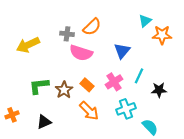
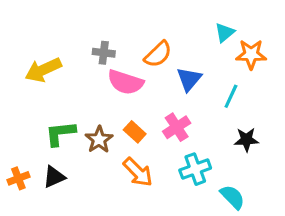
orange semicircle: (92, 27) -> (158, 54), moved
cyan line: (139, 76) -> (231, 96), moved
black triangle: (44, 122) -> (54, 177), moved

